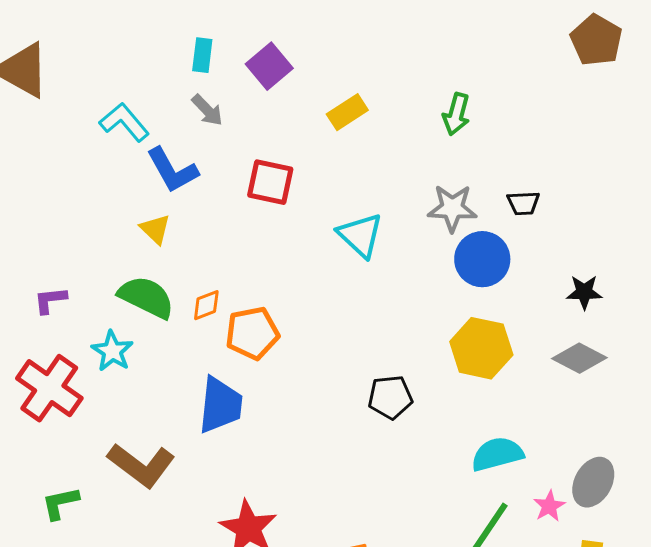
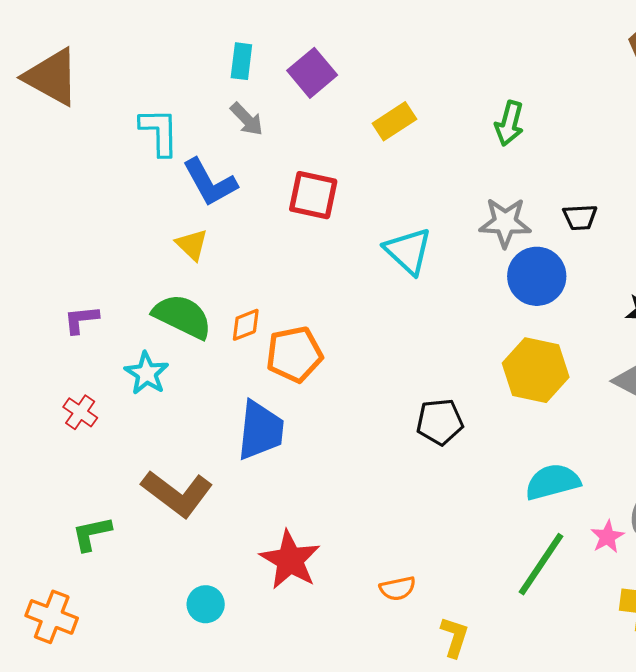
cyan L-shape: (124, 122) -> (159, 132), turned 39
red cross: (49, 388) -> (80, 412), size x0.5

